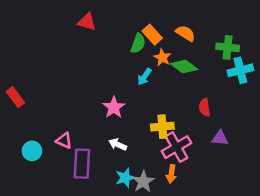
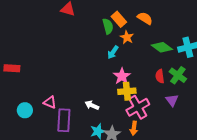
green semicircle: (138, 43) -> (108, 26), turned -35
green cross: (228, 47) -> (178, 75), moved, turned 30
green diamond: (184, 66) -> (162, 47), moved
red rectangle: (15, 97) -> (12, 68), turned -49
pink star: (114, 107) -> (122, 76), moved
purple triangle: (220, 138) -> (172, 100), turned 48

